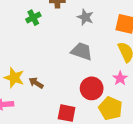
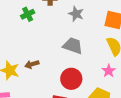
brown arrow: (36, 83) -> (32, 64), moved, turned -48
red circle: (92, 88) -> (71, 79), moved

